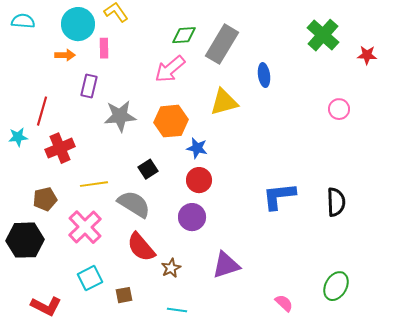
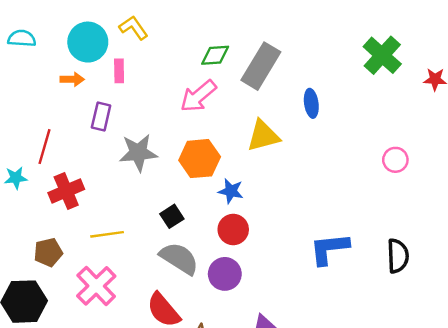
pink circle: (339, 109) -> (395, 160), moved
gray semicircle: (134, 204) -> (179, 258), moved

